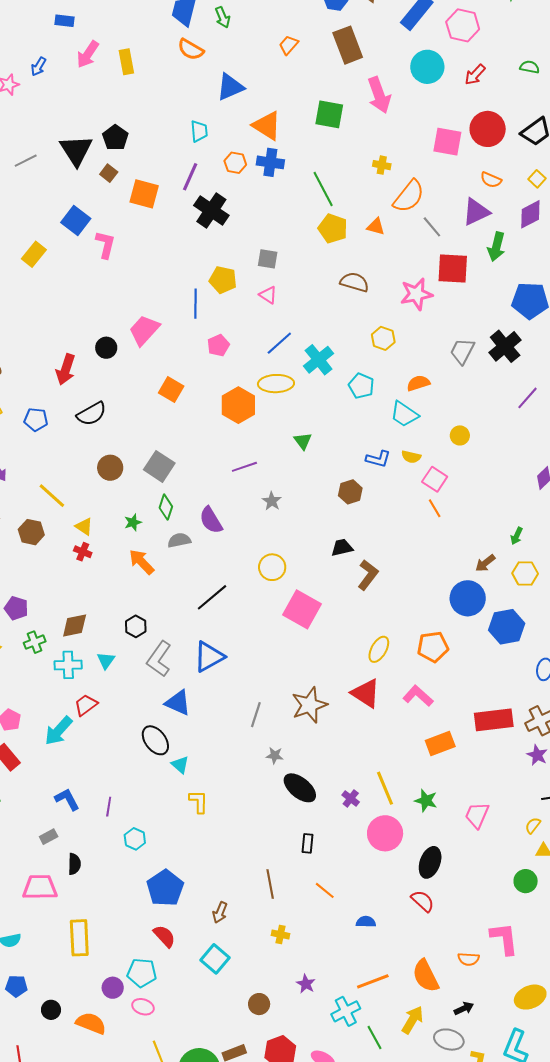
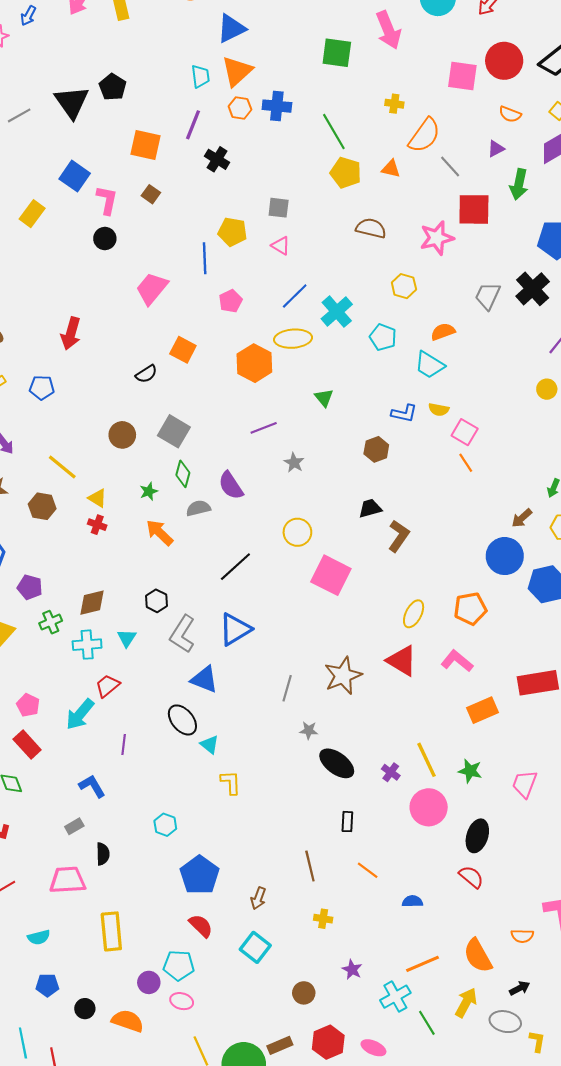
orange triangle: (267, 126) -> (237, 71), moved, turned 48
brown square: (109, 173) -> (151, 194), moved
black cross: (211, 210) -> (217, 159), size x0.7
purple triangle: (476, 212) -> (496, 149), size x0.6
black circle: (106, 348) -> (105, 239), moved
black semicircle: (92, 414) -> (146, 374), moved, size x0.7
yellow circle: (460, 435) -> (547, 389), moved
purple line: (109, 807) -> (124, 744), moved

